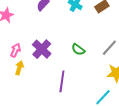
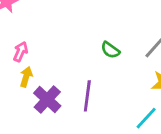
purple cross: (42, 49) -> (47, 100), moved

